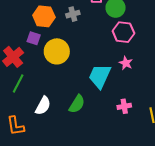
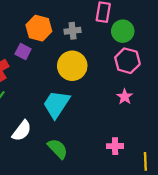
yellow circle: (57, 51) -> (72, 66), moved
cyan trapezoid: (100, 76) -> (56, 104), moved
green semicircle: (77, 104) -> (58, 149), moved, turned -84

